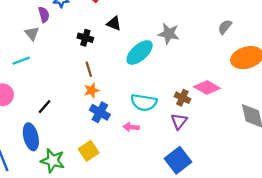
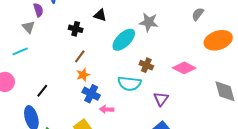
brown line: (89, 69) -> (80, 56), turned 56
brown cross: (182, 98) -> (146, 65), moved
pink arrow: (131, 127) -> (107, 109), moved

